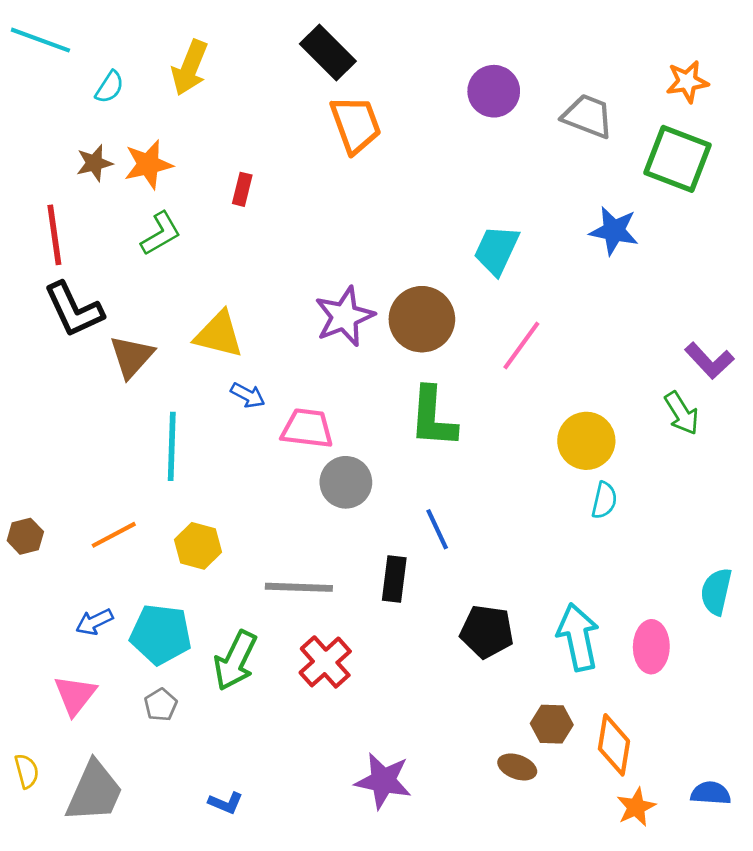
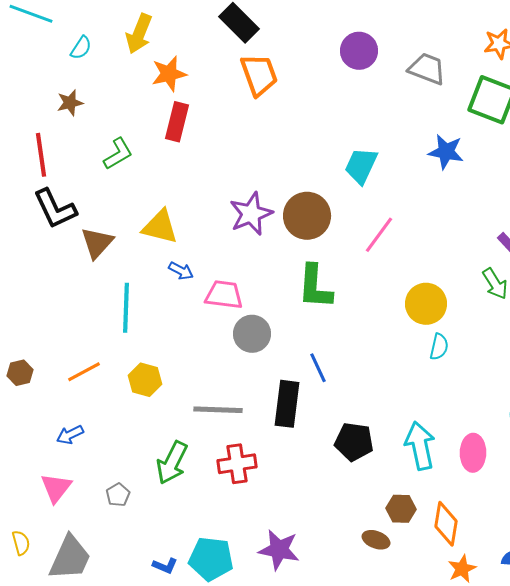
orange star: (148, 164) -> (169, 74), moved
red rectangle: (242, 189) -> (177, 122), size x1.6
black rectangle: (394, 579) -> (287, 404), size x1.4
cyan pentagon: (161, 634) -> (211, 559), moved
red cross: (325, 662) -> (237, 464), turned 33

